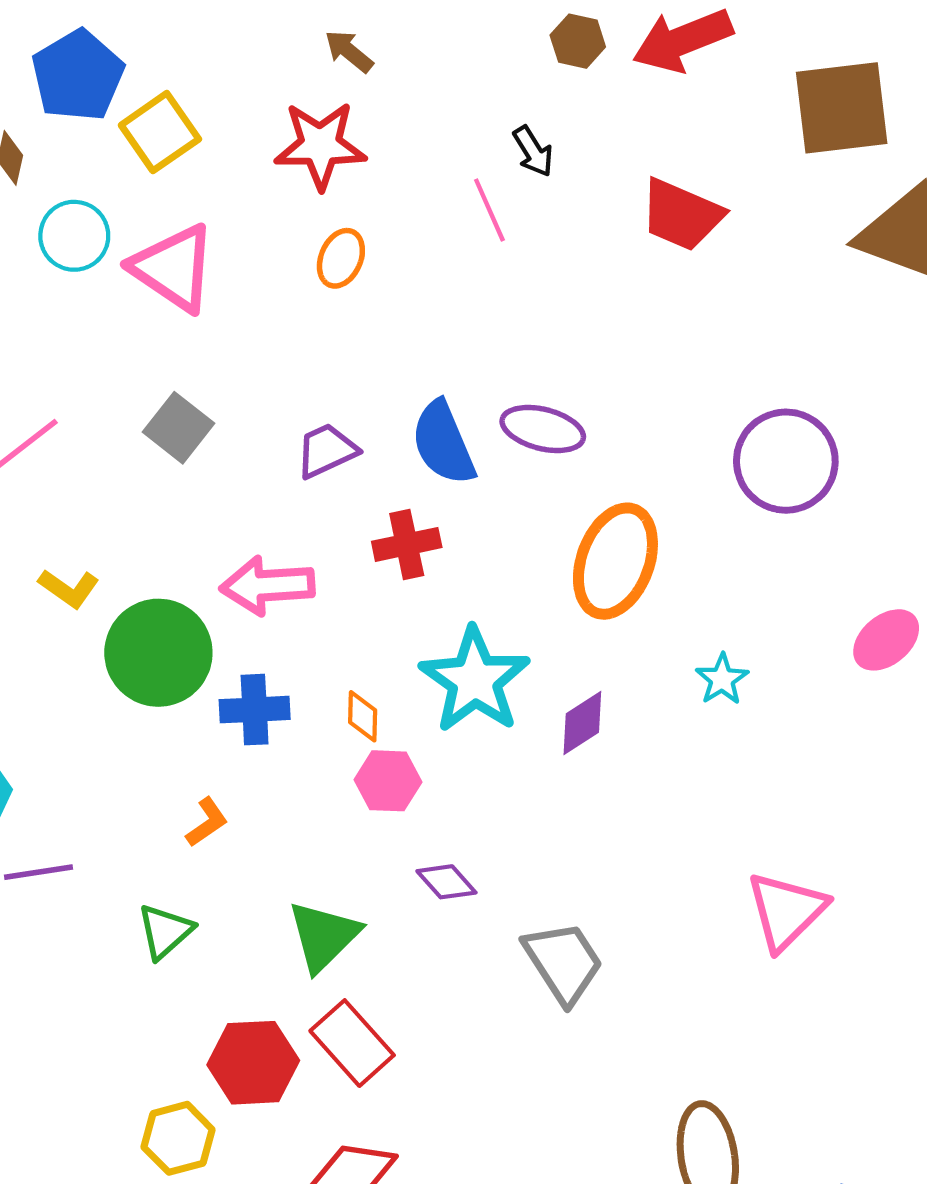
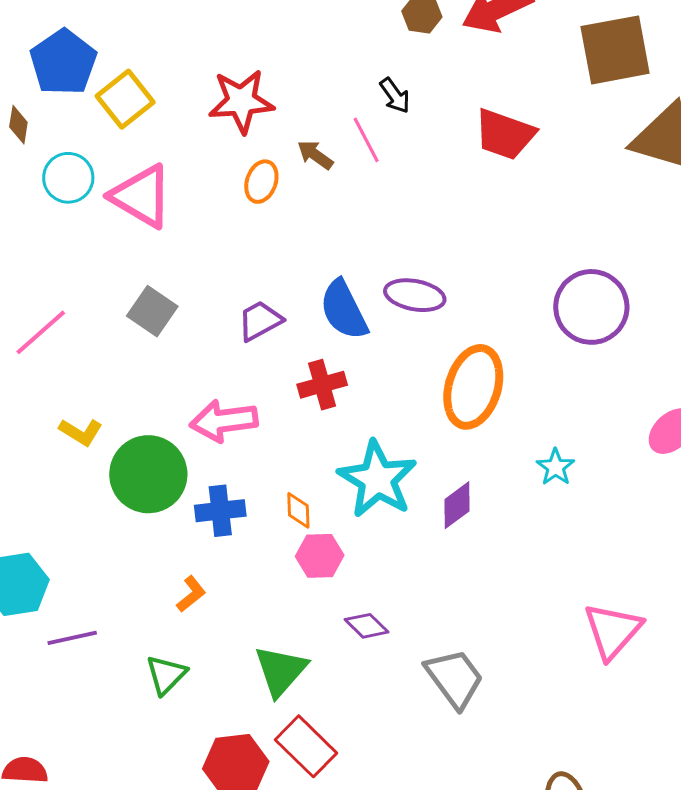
brown arrow: (349, 51) -> (315, 155), moved

